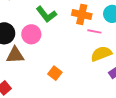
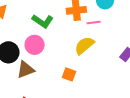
yellow semicircle: (101, 54) -> (84, 45), moved

